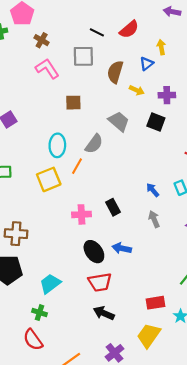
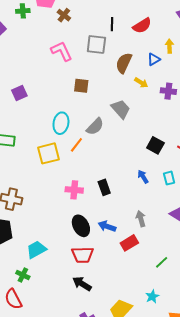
black line: (97, 32) -> (112, 24), turned 56
brown cross: (42, 40) -> (64, 15), moved
black square: (156, 122) -> (155, 145), moved
gray arrow: (154, 219) -> (141, 219), moved
red rectangle: (155, 303) -> (129, 243), moved, turned -30

